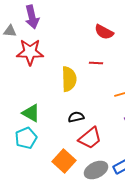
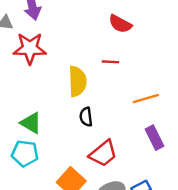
black semicircle: (76, 117) -> (86, 117), moved, turned -84
cyan pentagon: (26, 138) -> (25, 153), turned 30

